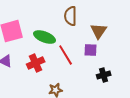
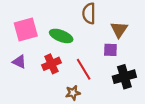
red line: (66, 55) -> (84, 69), moved
black cross: (104, 75) -> (124, 77), size x1.5

